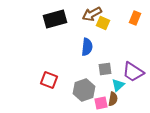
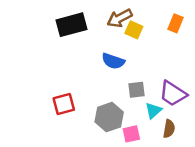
blue semicircle: (87, 47) -> (113, 61), turned 102
red square: (49, 80) -> (64, 104), turned -36
brown semicircle: (113, 99) -> (169, 129), moved

